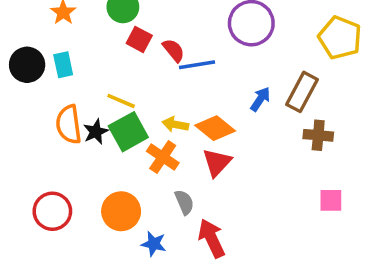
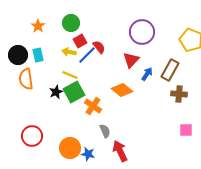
red square: (139, 39) -> (80, 41), turned 32
blue line: (197, 65) -> (87, 55), moved, turned -36
orange semicircle: (69, 124) -> (26, 79), moved
yellow arrow: (175, 124) -> (69, 52), moved
red triangle: (217, 162) -> (131, 60), moved
orange circle: (121, 211) -> (70, 148), moved

